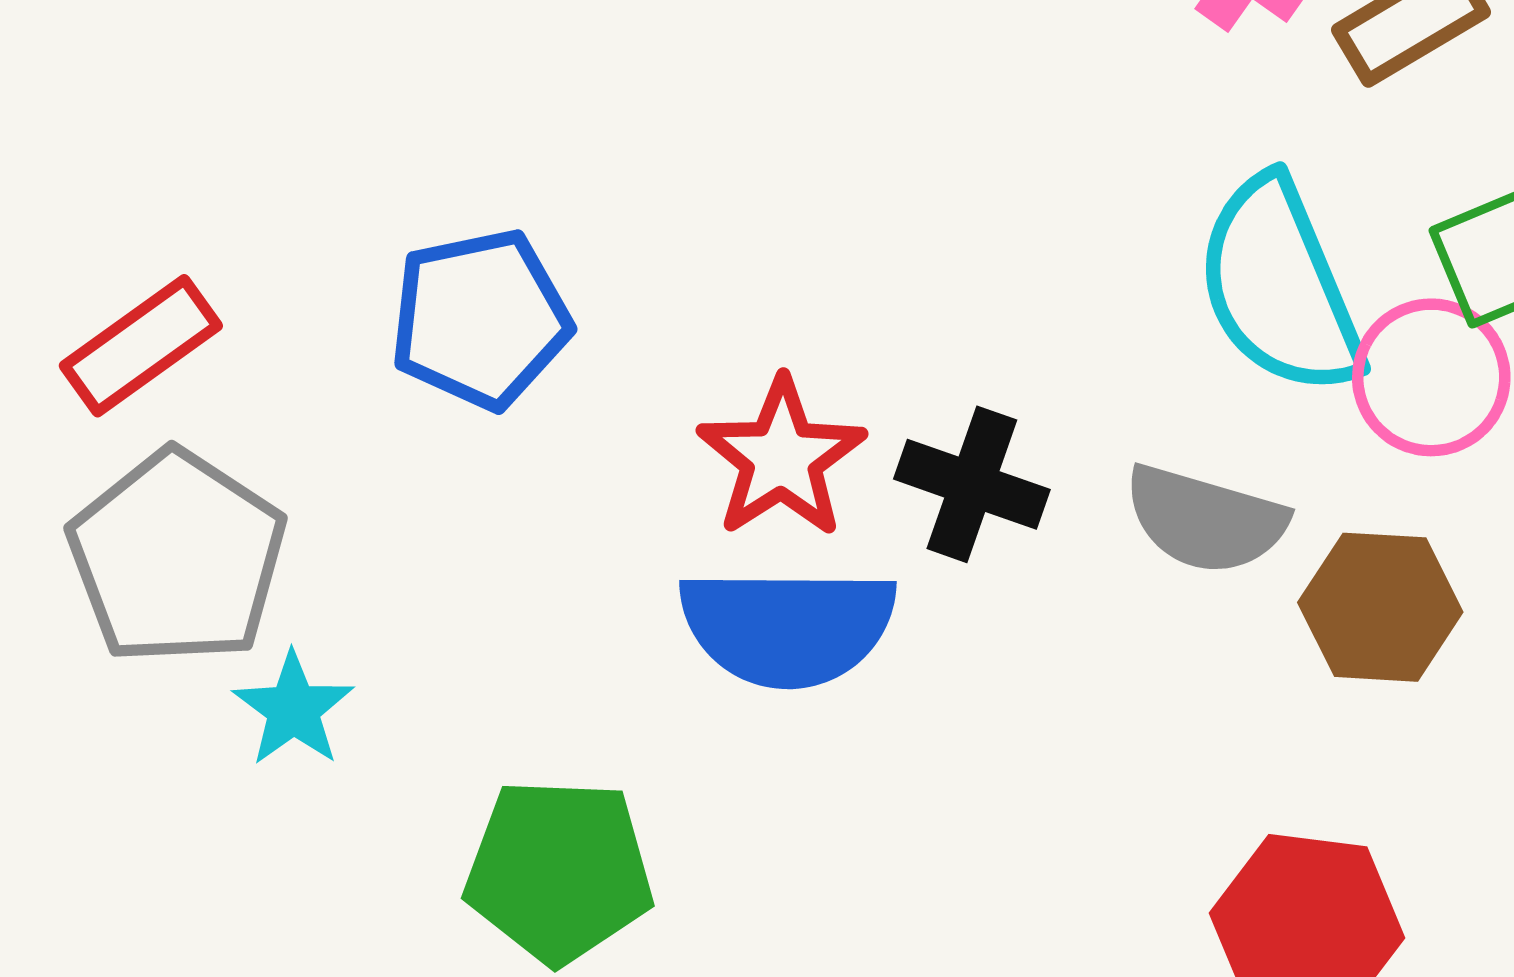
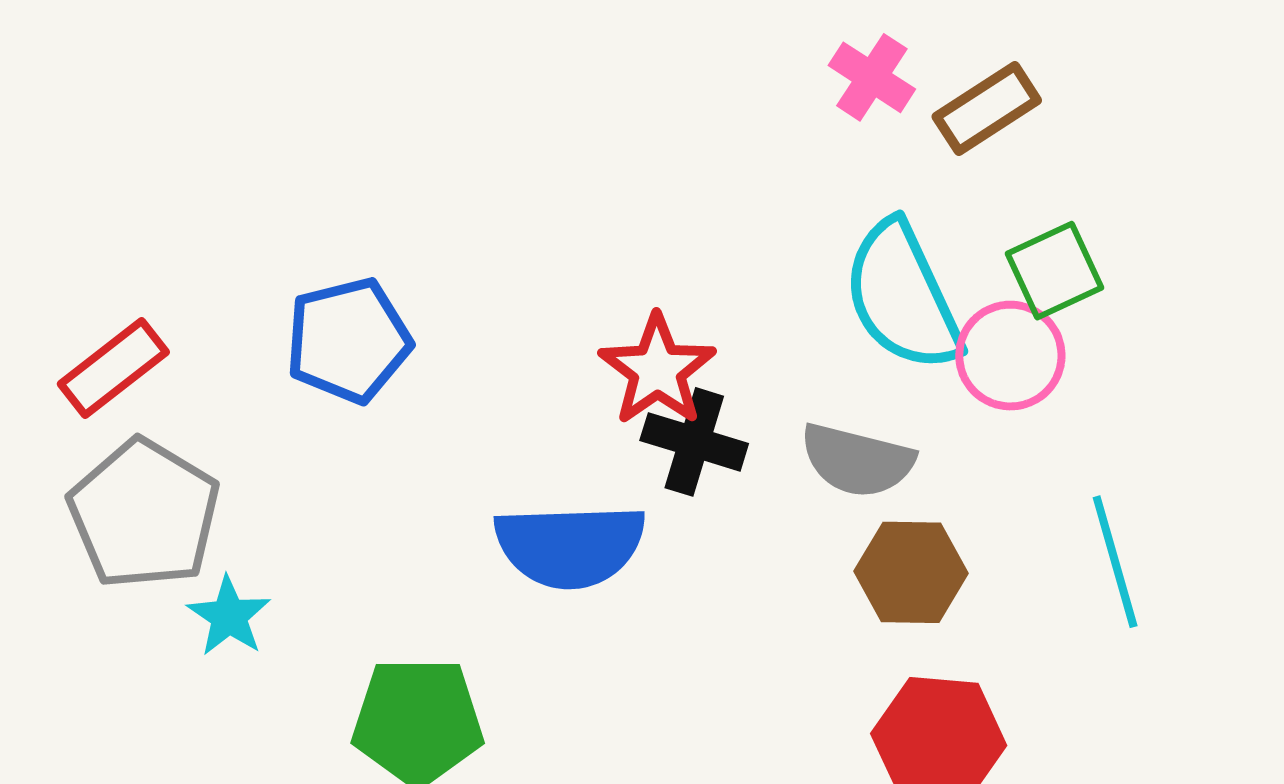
red star: (781, 458) -> (657, 370), moved
brown hexagon: (1380, 607) -> (911, 572), moved

